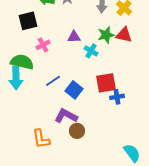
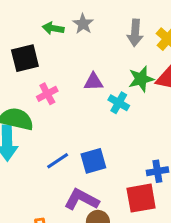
blue line: (53, 81) -> (58, 161), moved
red square: (106, 83) -> (141, 198), moved
blue square: (74, 90) -> (93, 161), turned 36

